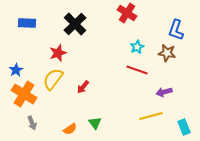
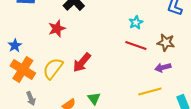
brown star: (167, 53) -> (166, 42), moved
yellow semicircle: (53, 79) -> (53, 68), moved
red arrow: (83, 87) -> (82, 62), size x1.5

